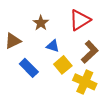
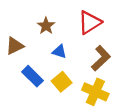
yellow square: (63, 65) -> (62, 82), moved

